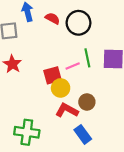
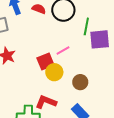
green line: (87, 58) -> (86, 26), moved, turned 30
red L-shape: (67, 110) -> (46, 102), moved

